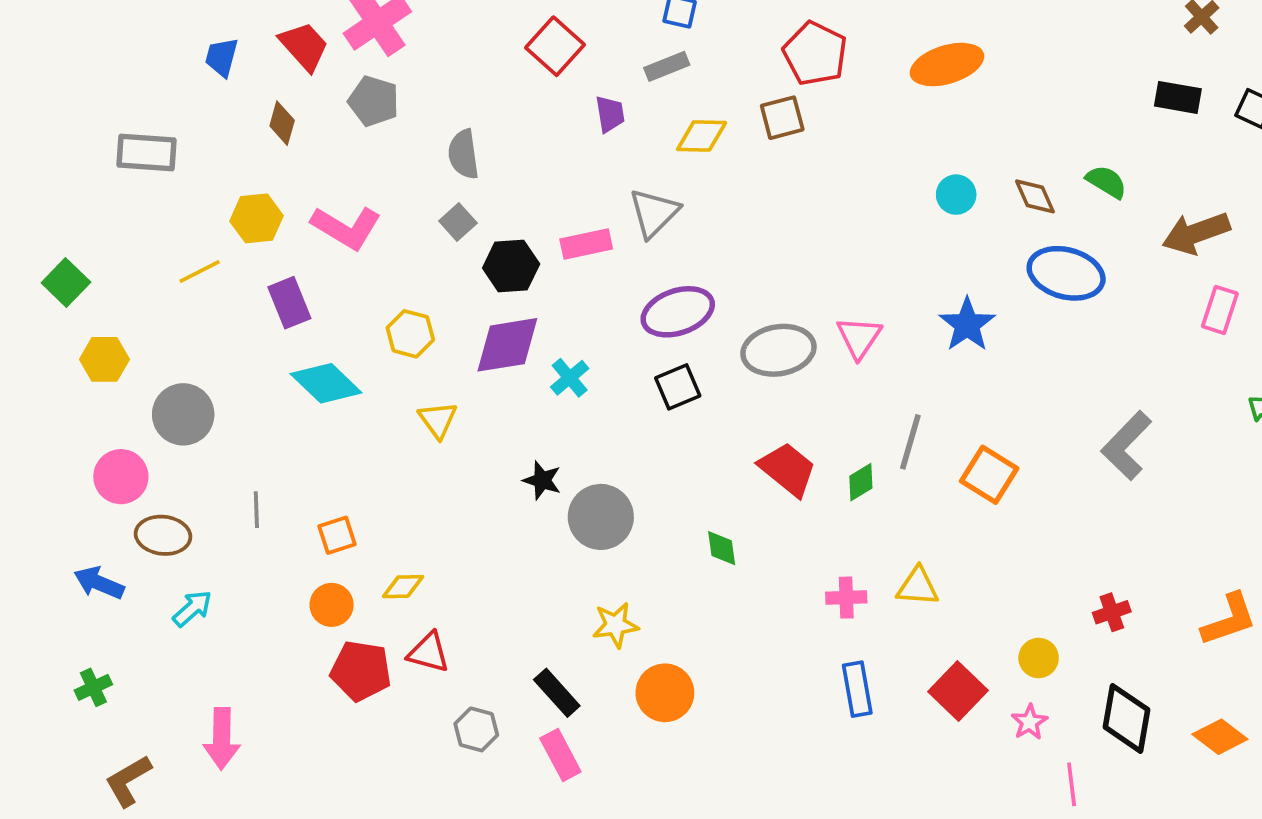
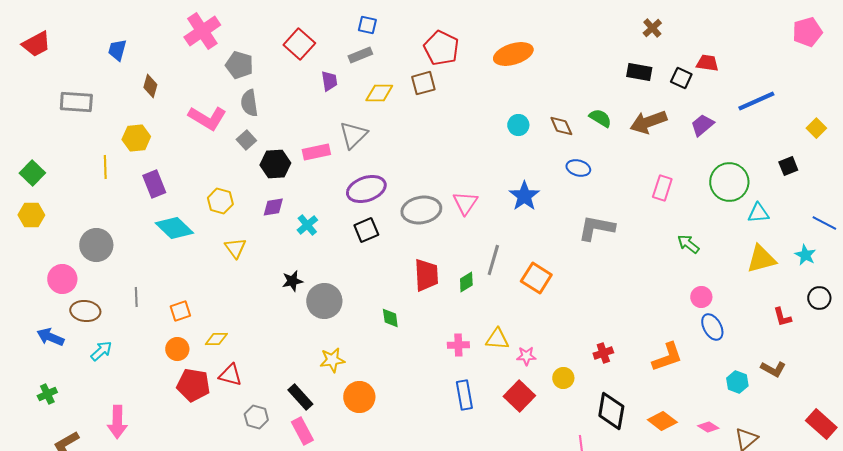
red trapezoid: (304, 46) -> (36, 44), moved, turned 104
gray pentagon: (374, 101) -> (239, 65), moved
pink L-shape: (346, 228) -> (207, 118), moved
brown arrow: (1196, 233) -> (648, 122), moved
yellow line: (200, 271) -> (105, 167), turned -65
blue ellipse: (1066, 273) -> (578, 168), size x0.6
purple diamond: (507, 345) -> (273, 207), size x0.6
yellow hexagon: (104, 359) -> (31, 215), moved
gray L-shape: (1126, 446) -> (596, 228), moved, turned 57
red trapezoid: (788, 469) -> (426, 275), turned 48
black star: (542, 480) -> (292, 281), turned -30
pink star: (1029, 722) -> (526, 356), moved, turned 30

